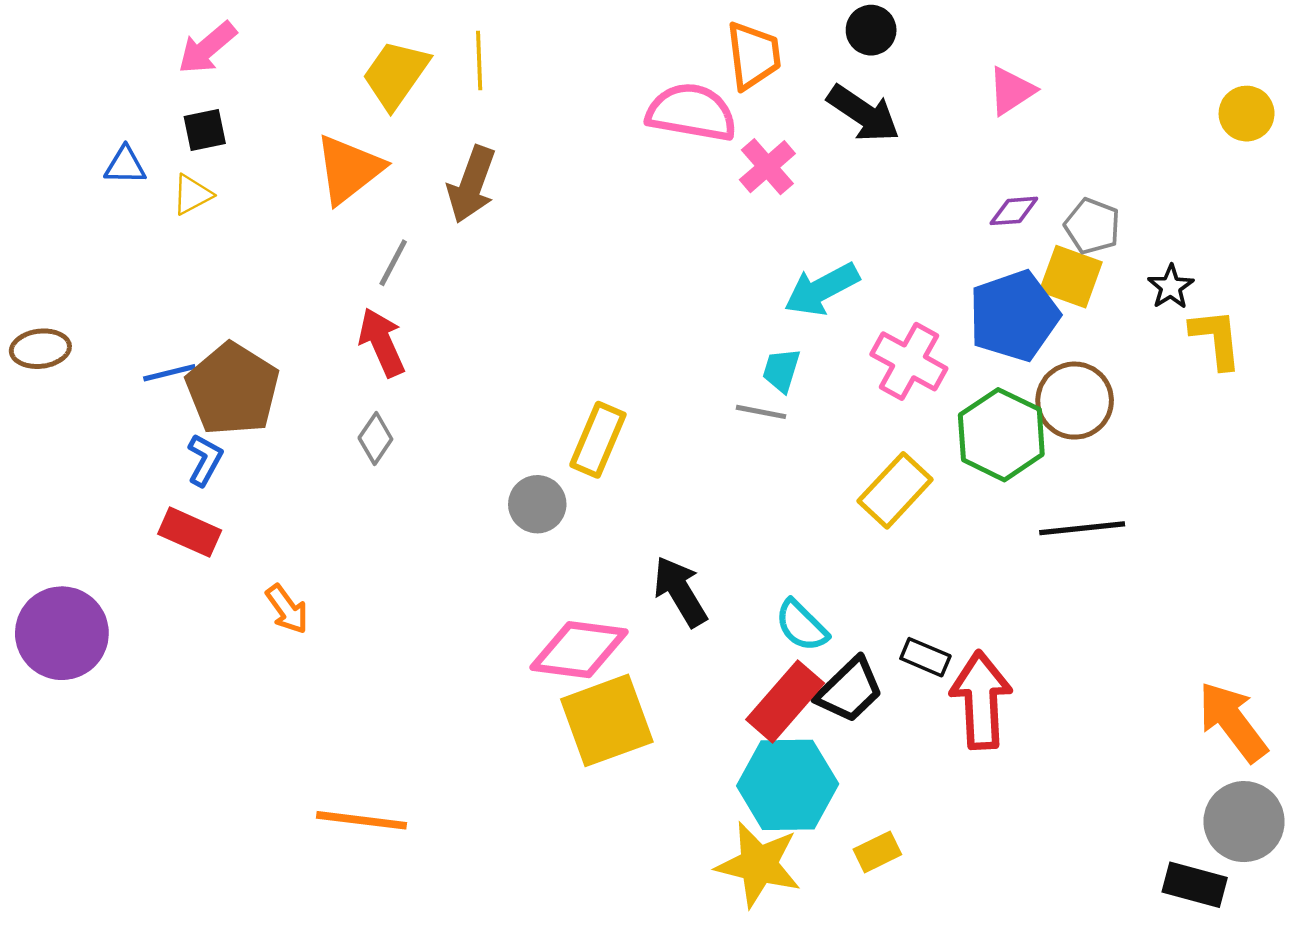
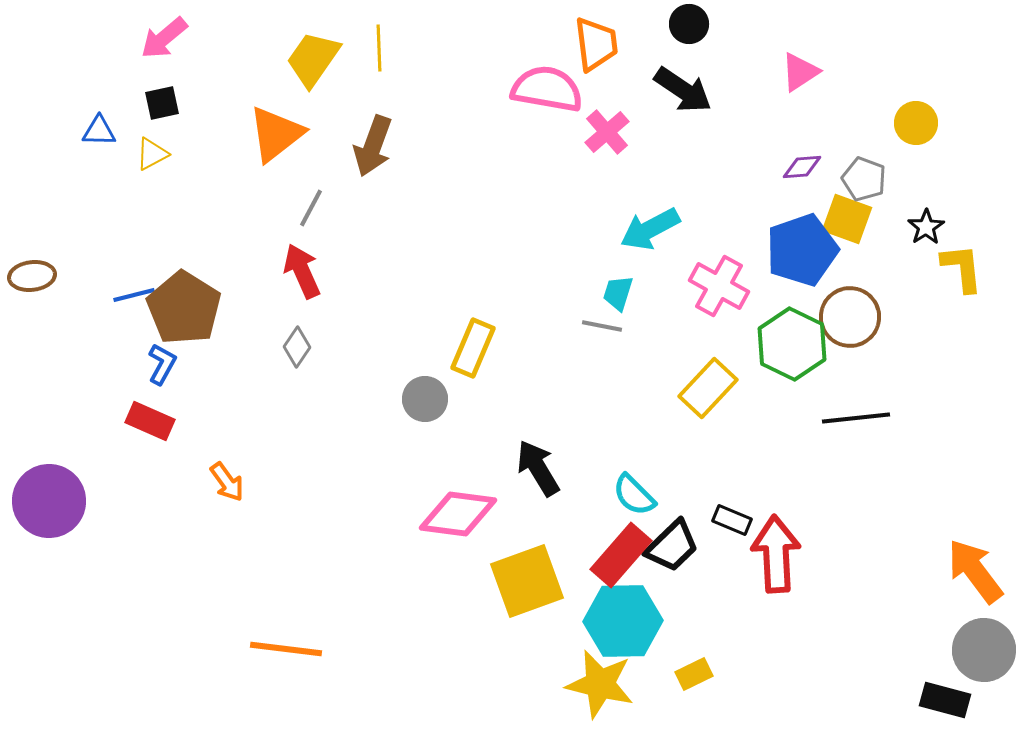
yellow circle: (1247, 114) -> (916, 123), moved
yellow square: (607, 720) -> (527, 581), moved

